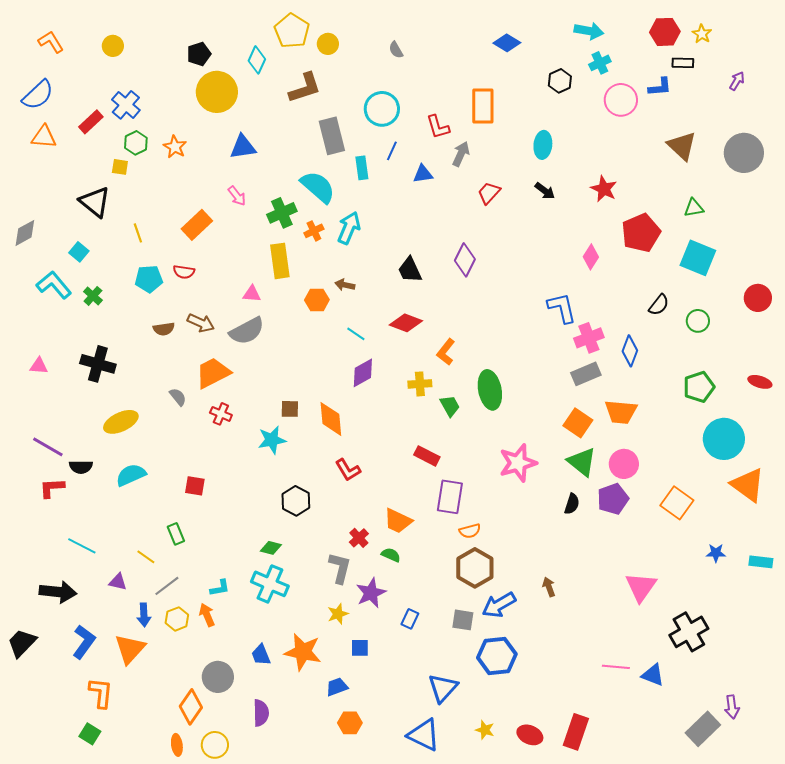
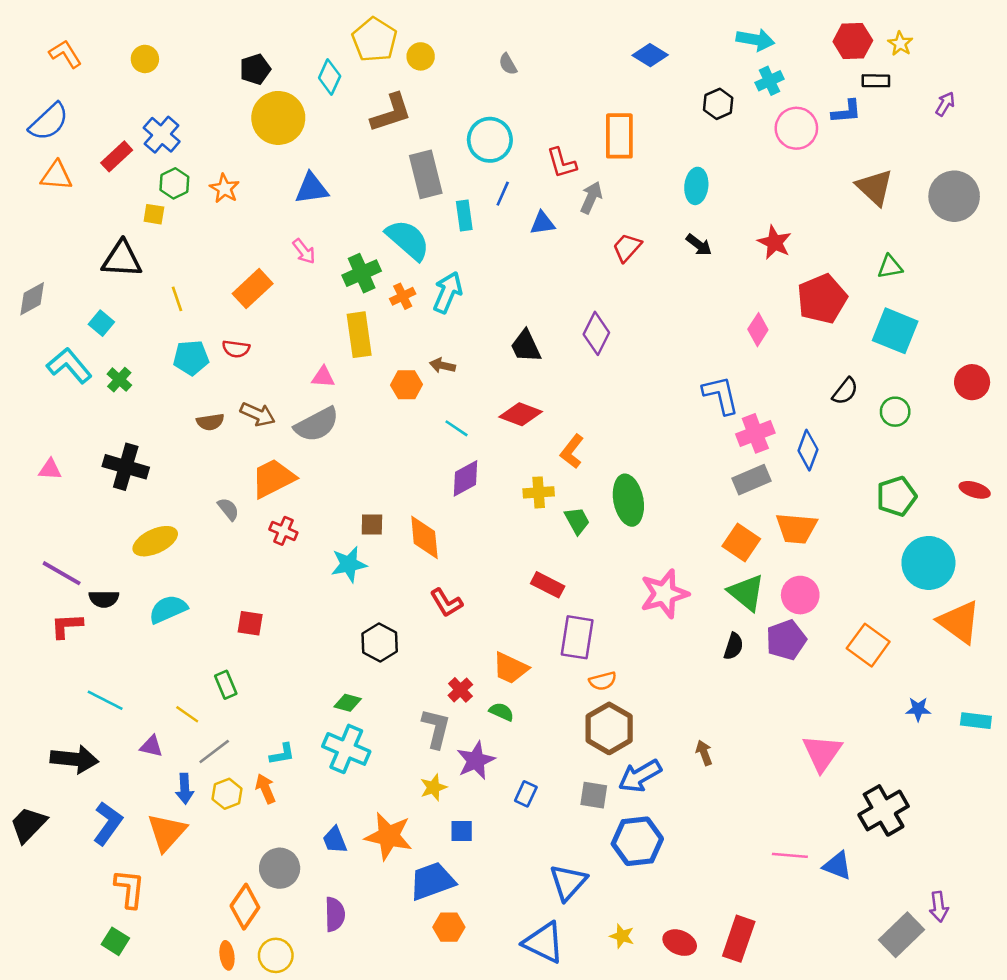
black triangle: (95, 202) -> (122, 259), turned -36
blue trapezoid: (337, 687) -> (432, 881), size x1.6

